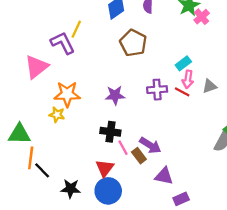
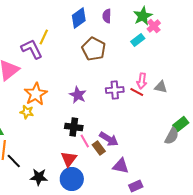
cyan rectangle: (183, 63) -> (138, 40), moved
gray triangle: (209, 86) -> (161, 87), turned 32
orange star: (67, 94) -> (36, 94), turned -30
purple star: (115, 95) -> (78, 95), turned 30

